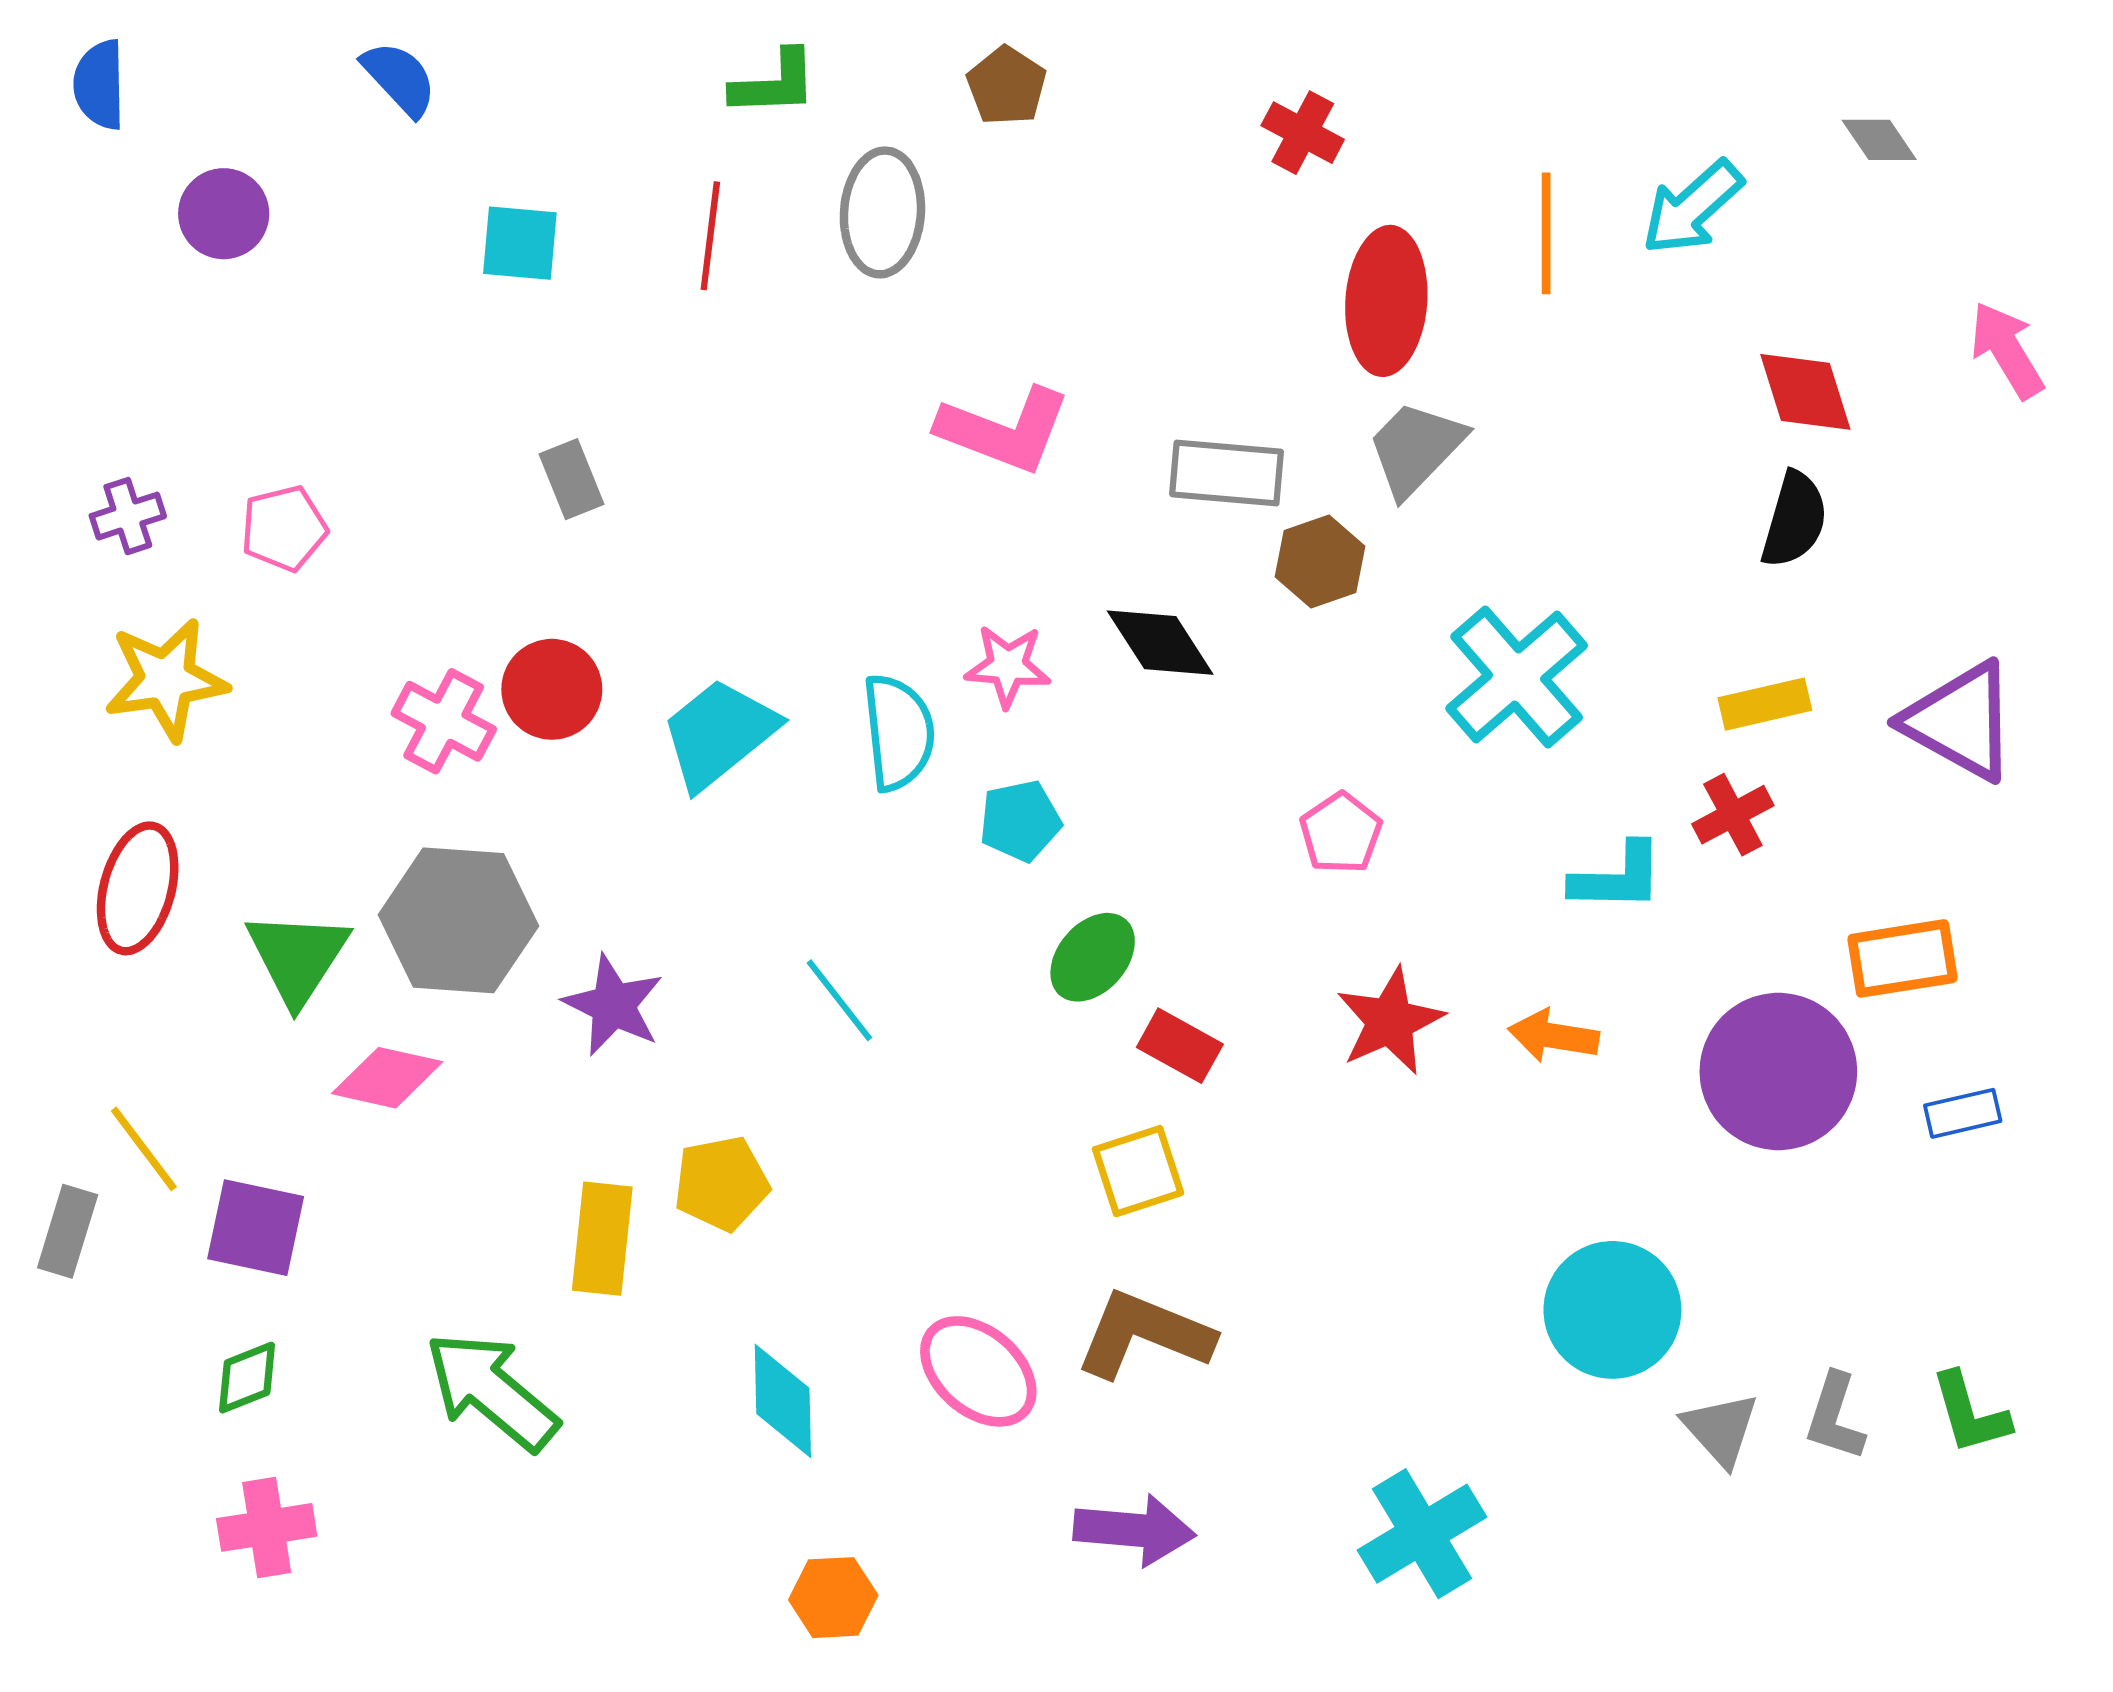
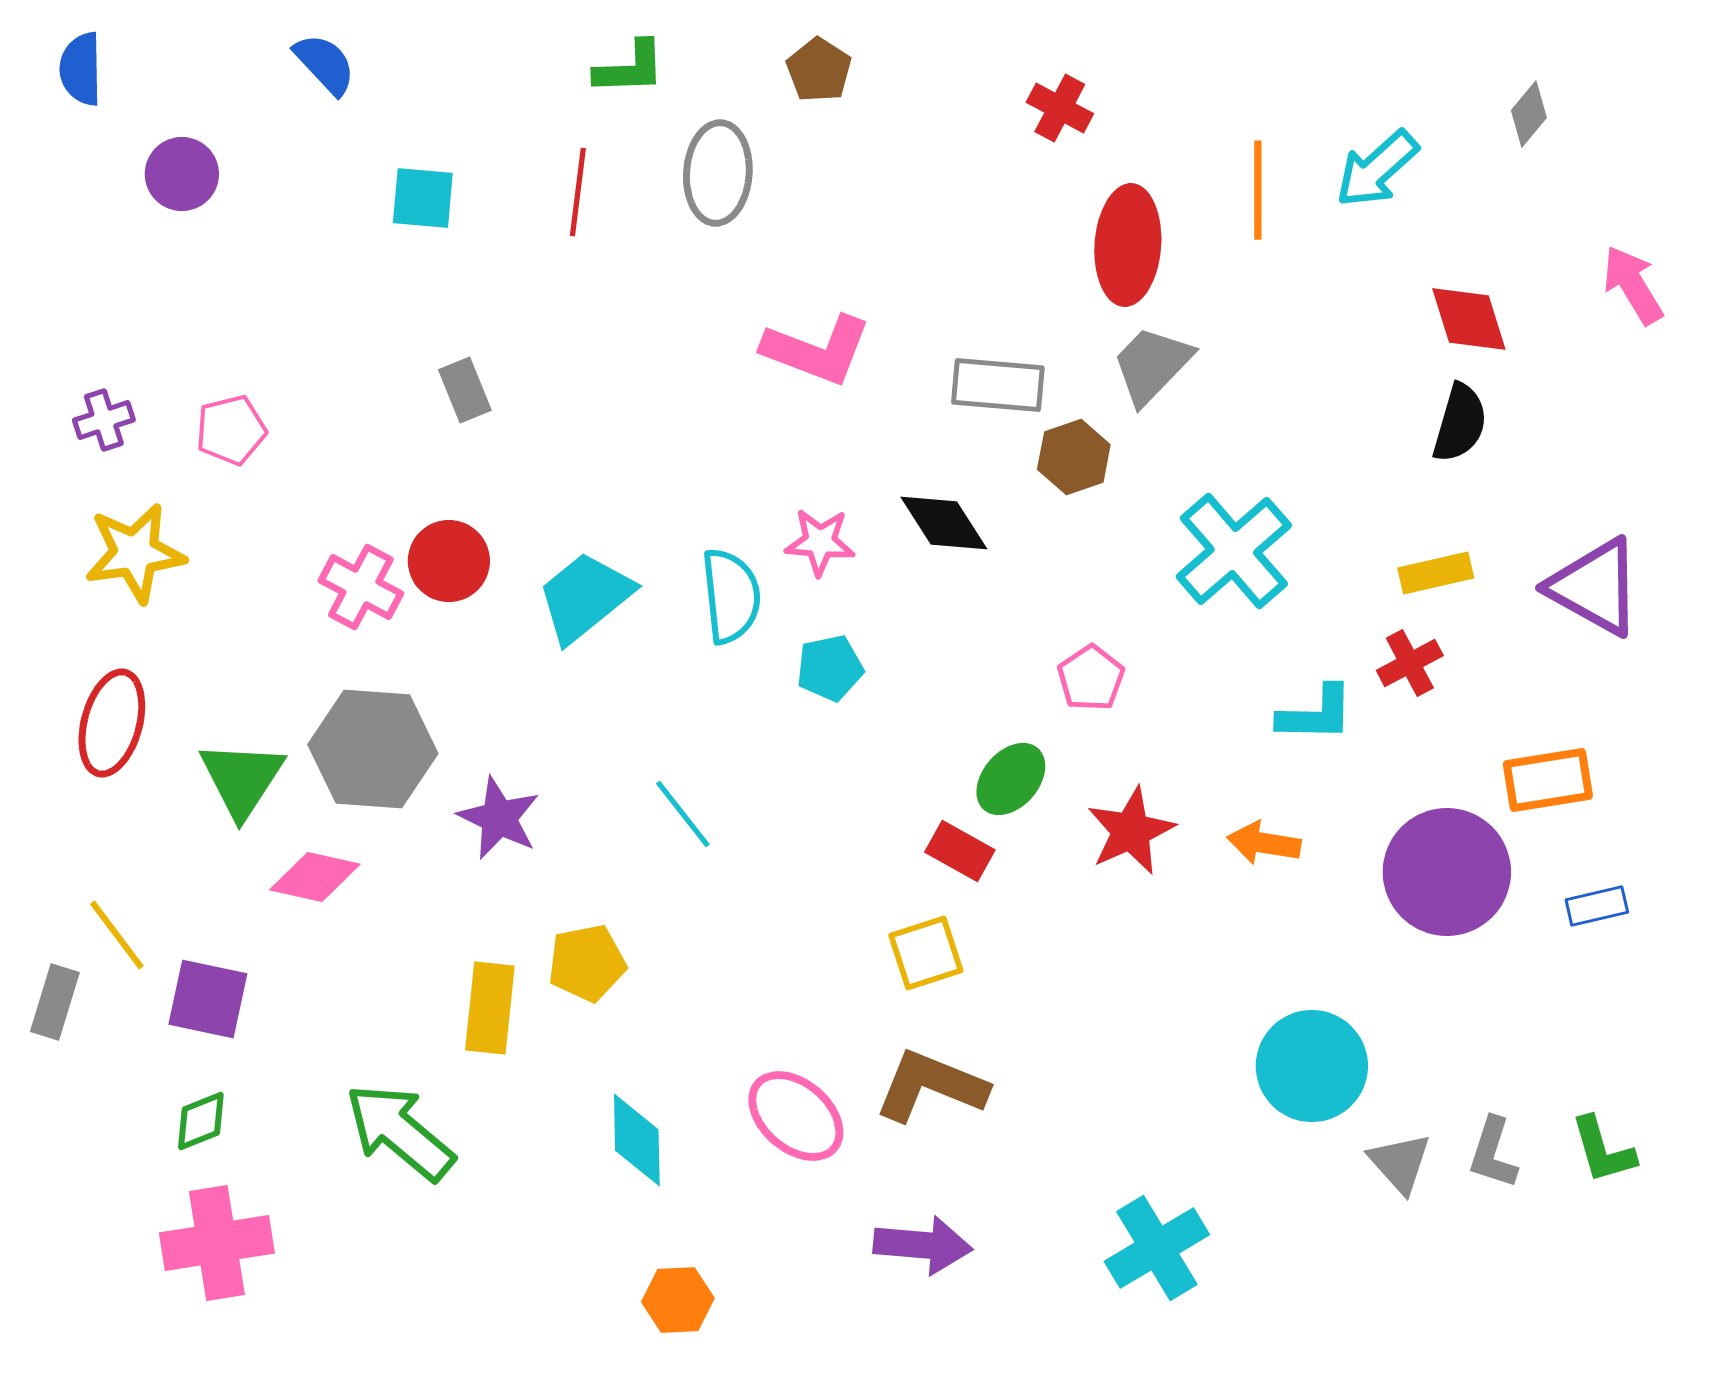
gray diamond: (1879, 140) -> (1529, 114), turned 74
green ellipse: (1093, 957) -> (1011, 779), moved
pink cross: (267, 1527) -> (217, 1243), size x1.4

